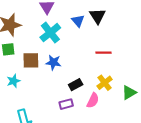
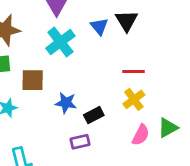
blue star: (53, 62) -> (66, 103), moved
yellow cross: (105, 83) -> (134, 99), moved
pink semicircle: (93, 100) -> (141, 135), moved

